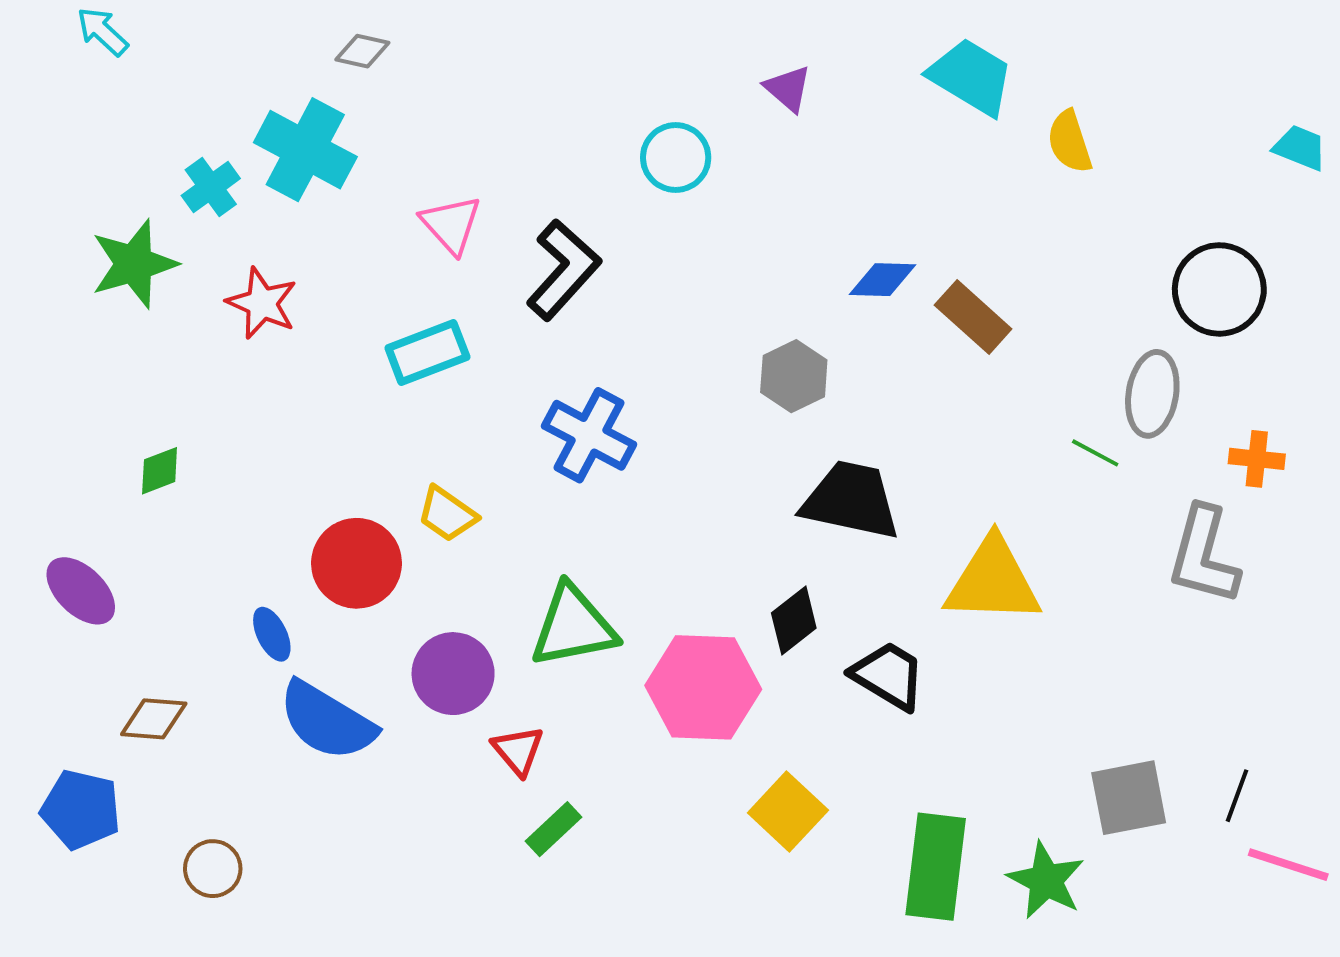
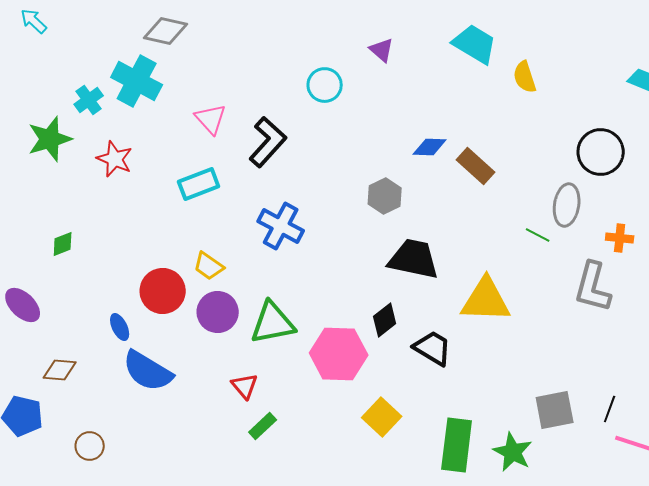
gray diamond: (362, 51) -> (166, 31), size x1.6
purple circle: (453, 674) -> (218, 312), moved

